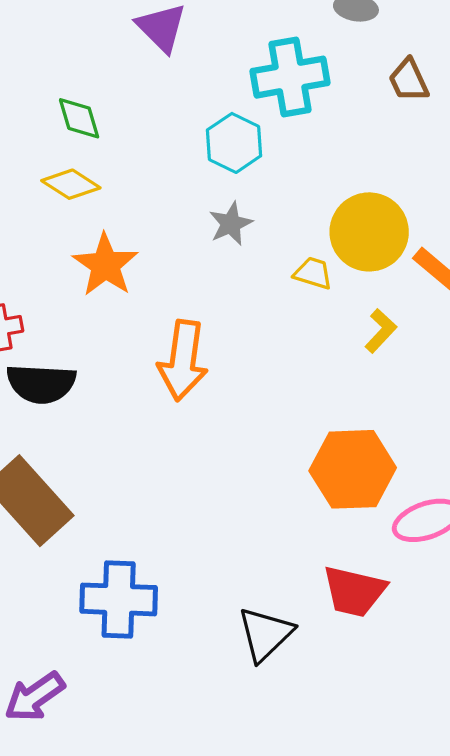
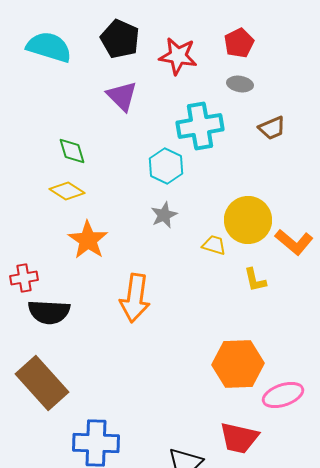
brown trapezoid: (409, 80) -> (272, 128), turned -88
yellow L-shape: (381, 331) -> (255, 280), turned 124

